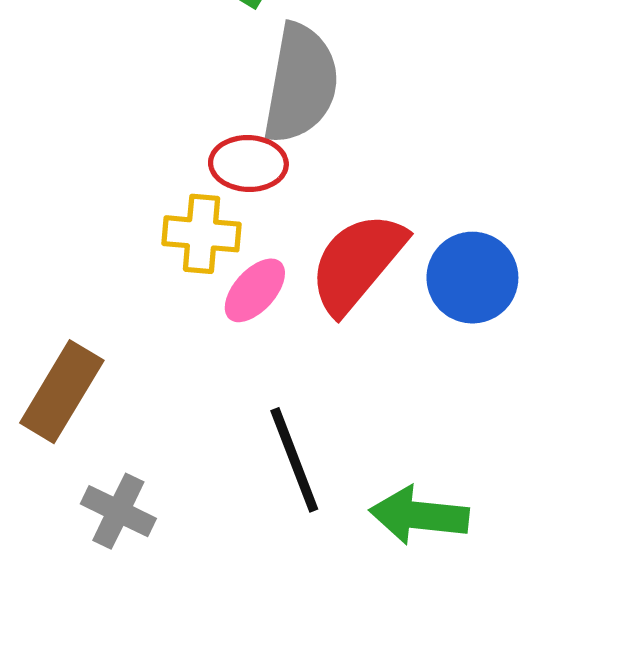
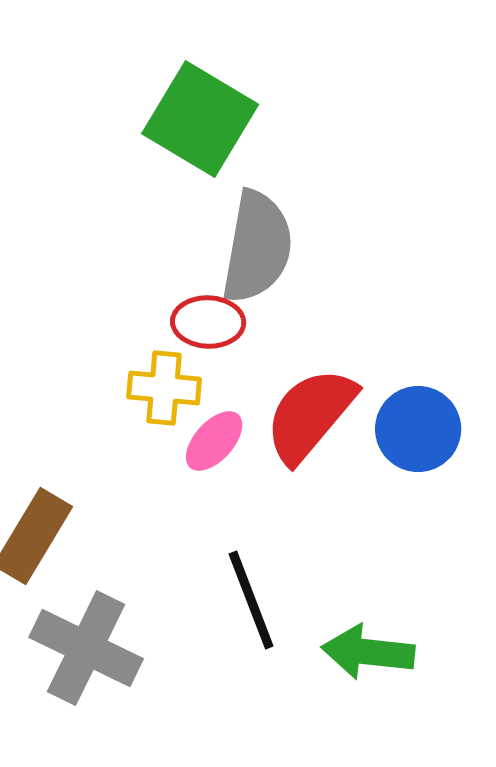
gray cross: (118, 511) -> (86, 648), size x1.6

